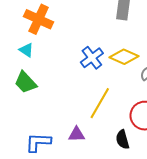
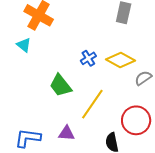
blue cross: (92, 58) -> (88, 58), size x0.7
green trapezoid: (25, 82) -> (61, 85), moved

